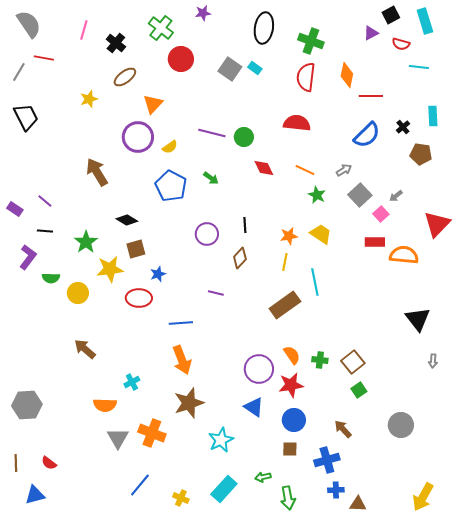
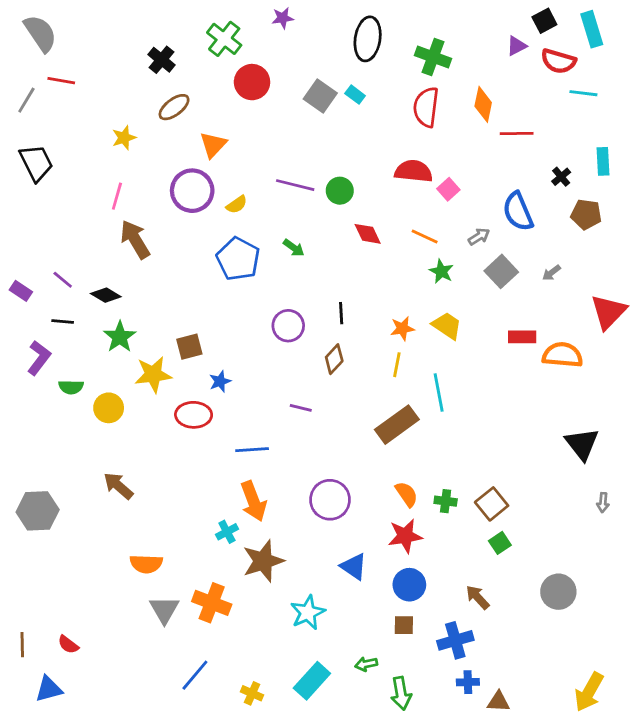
pink line: (84, 30) -> (117, 196), moved
red semicircle: (401, 44) -> (558, 61), size x1.4
blue semicircle: (367, 135) -> (518, 212), moved, turned 112
pink square: (381, 214) -> (448, 189), moved
black diamond: (127, 220) -> (106, 295), moved
purple circle: (259, 369) -> (330, 500), moved
cyan cross: (132, 382) -> (227, 532), moved
gray hexagon: (27, 405) -> (38, 511), moved

